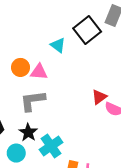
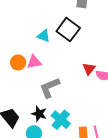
black square: (87, 30) -> (68, 30), moved
gray L-shape: (33, 101) -> (50, 88), moved

